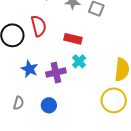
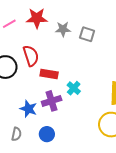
red rectangle: (73, 39) -> (49, 74), moved
blue star: (29, 69) -> (28, 109), moved

